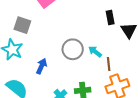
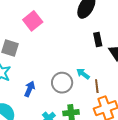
gray circle: (73, 49) -> (62, 83), moved

